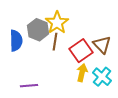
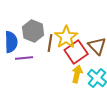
yellow star: (57, 23) -> (66, 37), moved
purple line: (29, 86) -> (24, 58), moved

